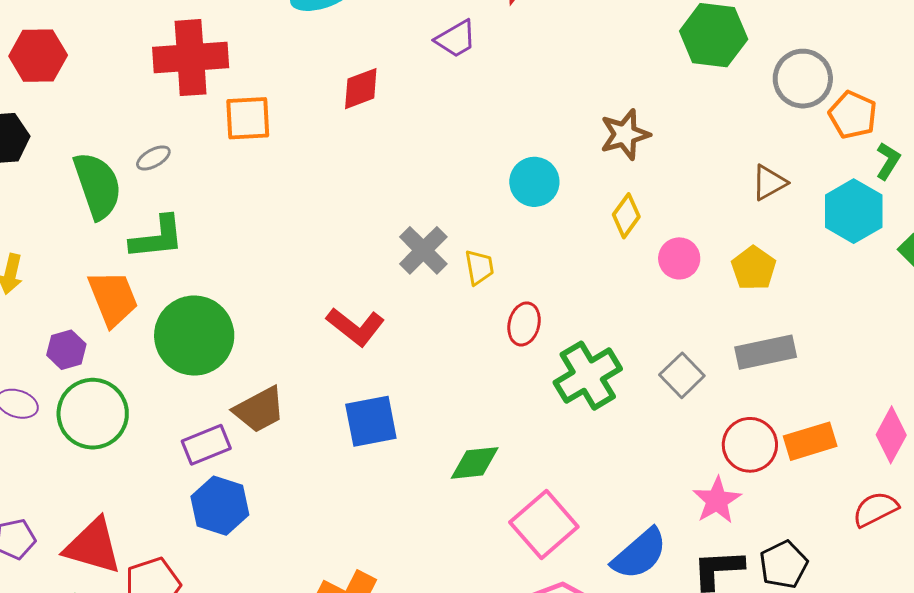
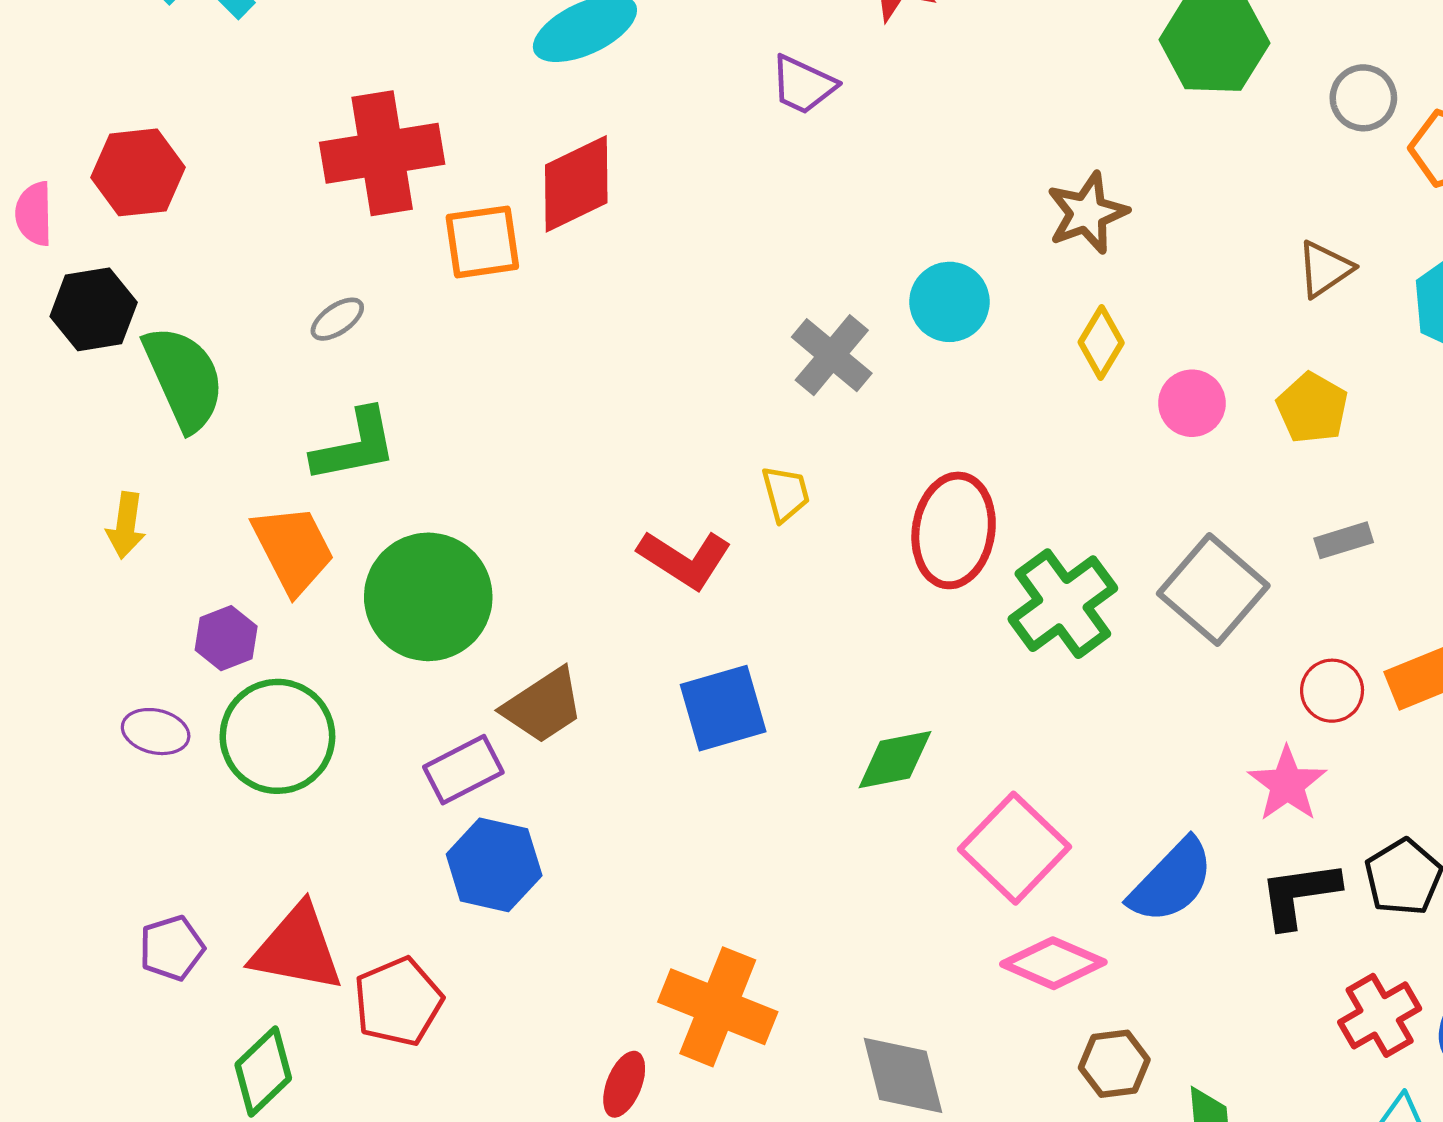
purple trapezoid: (456, 39) -> (803, 85), turned 60
gray circle: (803, 79) -> (1363, 98), size x0.7
red diamond: (361, 89) -> (576, 184), moved, size x1.4
green semicircle: (97, 186) -> (184, 378), moved
gray cross: (423, 250) -> (832, 355), moved
yellow trapezoid: (479, 267) -> (786, 494), moved
red ellipse: (524, 324) -> (954, 530), size x1.6
gray rectangle: (766, 352) -> (1344, 540), size x0.6
gray square: (682, 375) -> (1213, 590), size x1.5
red circle: (750, 445) -> (1332, 691), size x0.7

